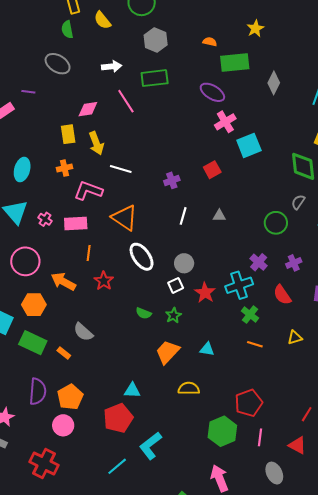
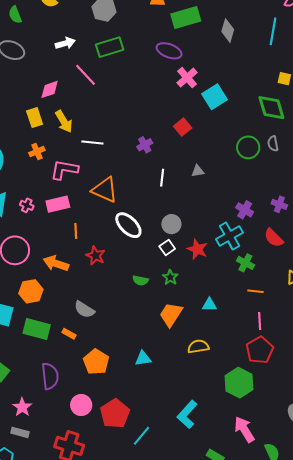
gray semicircle: (298, 202) -> (273, 144), turned -35
green circle: (276, 223) -> (248, 147), moved
purple cross: (294, 263) -> (279, 204), turned -35
orange pentagon: (70, 397) -> (96, 362), moved
red pentagon: (118, 418) -> (115, 414), moved
pink line: (260, 437) -> (260, 321), moved
cyan L-shape: (150, 446) -> (187, 414), moved

